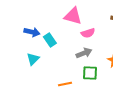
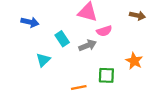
blue arrow: (32, 32) -> (30, 22), moved
gray arrow: (84, 53) -> (88, 45), moved

